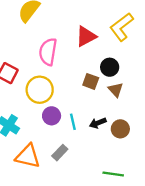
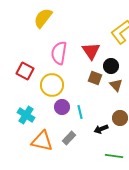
red triangle: (86, 36) -> (91, 51), moved, turned -36
black arrow: (98, 123) -> (101, 129), moved

